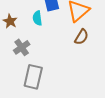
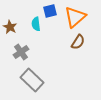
gray rectangle: (33, 77) -> (32, 80), turned -60

